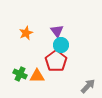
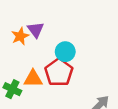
purple triangle: (57, 31) -> (36, 30), moved
orange triangle: (37, 76) -> (33, 79), moved

